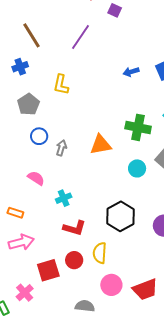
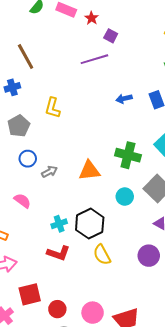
purple line: (81, 37) -> (94, 59), moved, turned 36
gray arrow: (61, 148) -> (50, 172), turned 42
cyan cross: (64, 198) -> (59, 224), moved
black hexagon: (120, 216) -> (90, 224), moved
yellow semicircle: (100, 253) -> (102, 255), moved, turned -35
red circle: (74, 260) -> (57, 309), moved

